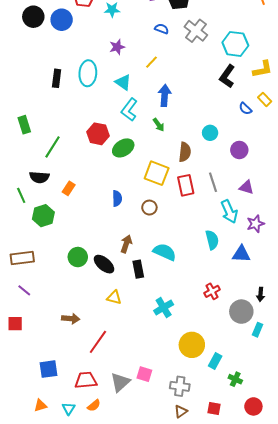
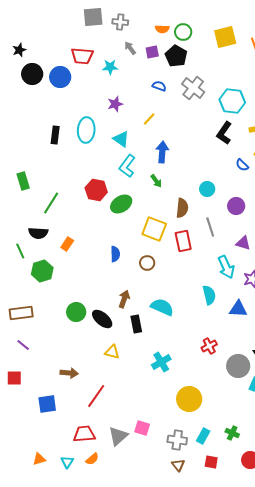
gray line: (213, 182) -> (210, 227), moved
cyan rectangle: (215, 361) -> (203, 436), moved
blue square: (48, 369) -> (47, 404), moved
brown triangle: (181, 412) -> (178, 465), turned -32

